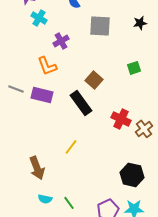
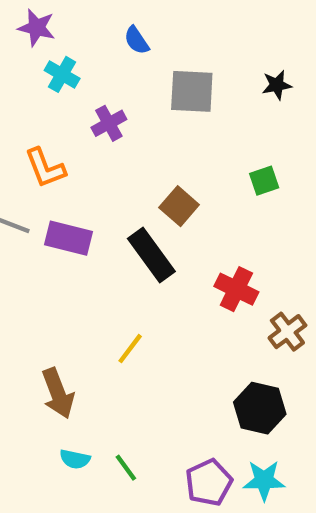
orange L-shape: (47, 66) -> (45, 168), moved
brown cross: (144, 129) -> (287, 332), moved

